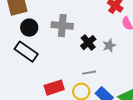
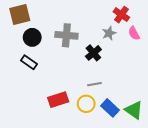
gray star: (109, 46) -> (109, 33), moved
black rectangle: (26, 52) -> (29, 62), size x0.7

